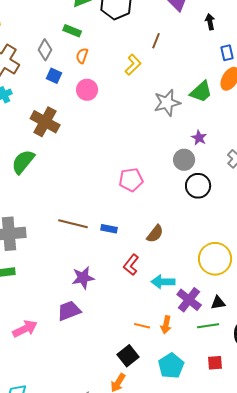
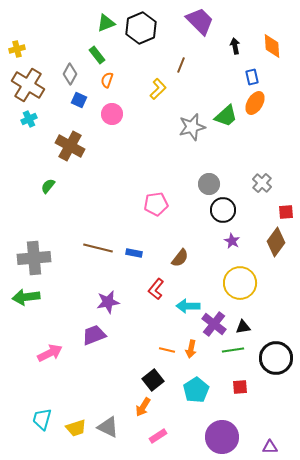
green rectangle: (72, 31) -> (97, 55), turned 30
purple star: (199, 138) -> (232, 241), moved
green semicircle: (23, 162) -> (48, 186), size x0.6

